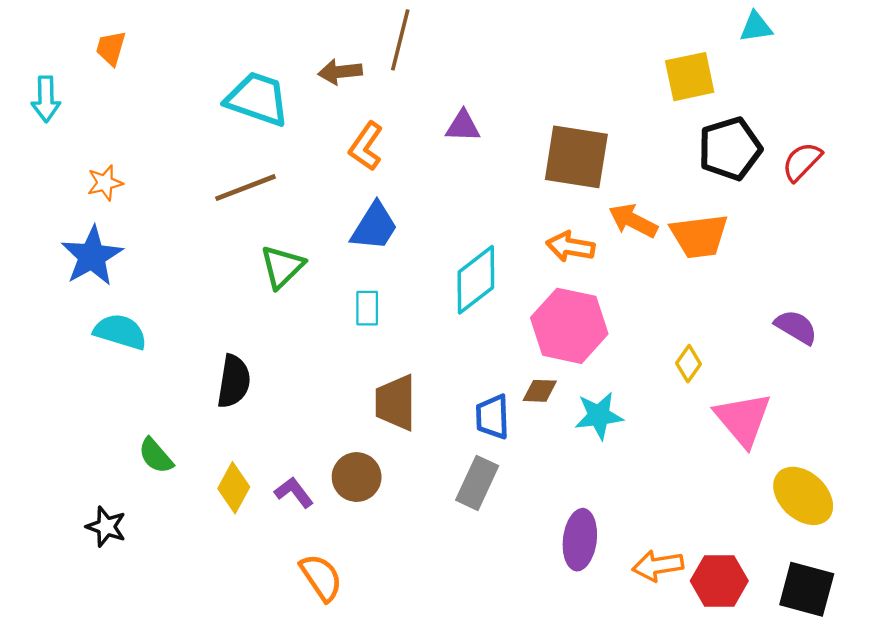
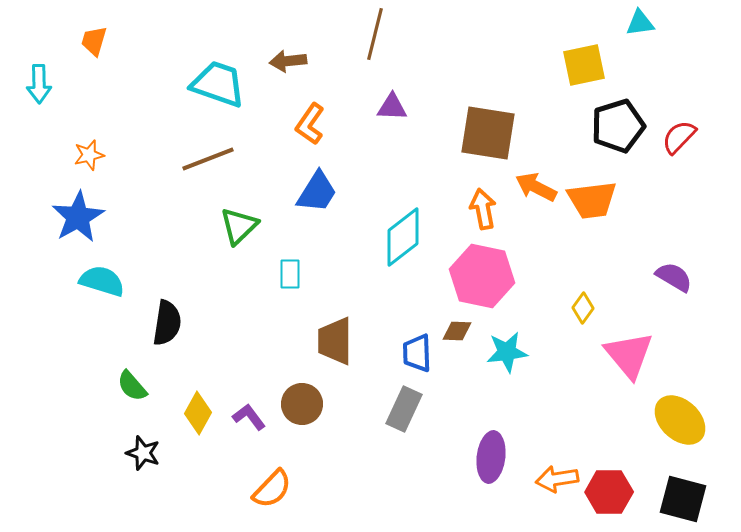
brown line: (400, 40) -> (375, 34), moved
orange arrow: (570, 247) -> (483, 209), turned 69
cyan rectangle: (367, 308) -> (290, 274), moved
black semicircle: (234, 381) -> (167, 323), moved
black star: (106, 527) -> (143, 453), moved
orange semicircle: (321, 577) -> (272, 489), turned 78

